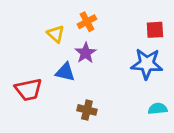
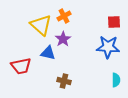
yellow triangle: (56, 34) -> (41, 25), size x1.6
cyan semicircle: (158, 109) -> (116, 80), turned 96

